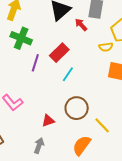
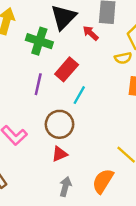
green cross: (21, 38) -> (39, 41), moved
brown circle: (77, 108) -> (59, 124), moved
gray arrow: (39, 145) -> (65, 187), moved

